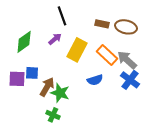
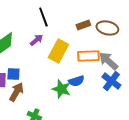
brown rectangle: (102, 24) -> (83, 25), turned -32
orange rectangle: (107, 55) -> (88, 56), turned -45
brown arrow: (47, 87) -> (16, 92), moved
green star: (60, 93) -> (61, 89), moved

